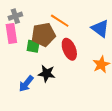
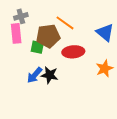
red ellipse: (69, 49) -> (73, 52), turned -75
blue arrow: (26, 84) -> (35, 75), moved

